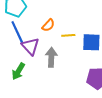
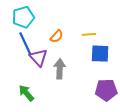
yellow line: (68, 35) -> (89, 34), moved
green arrow: (18, 71) -> (26, 93), moved, turned 108

